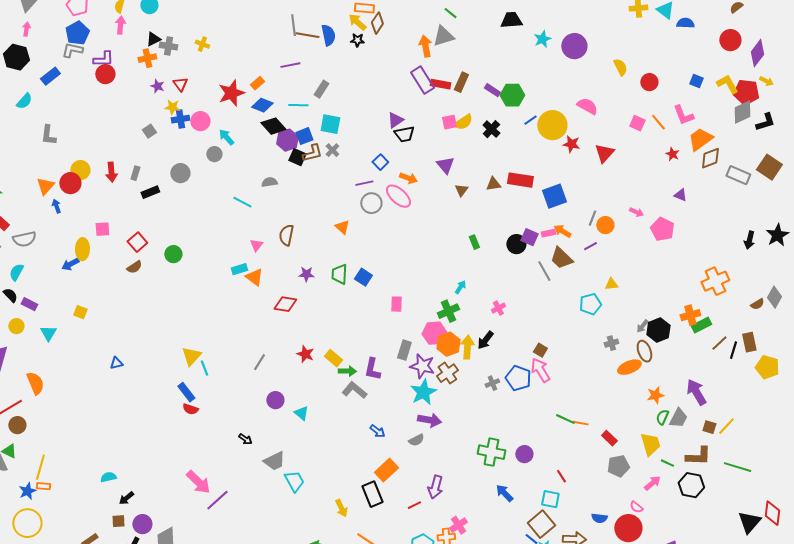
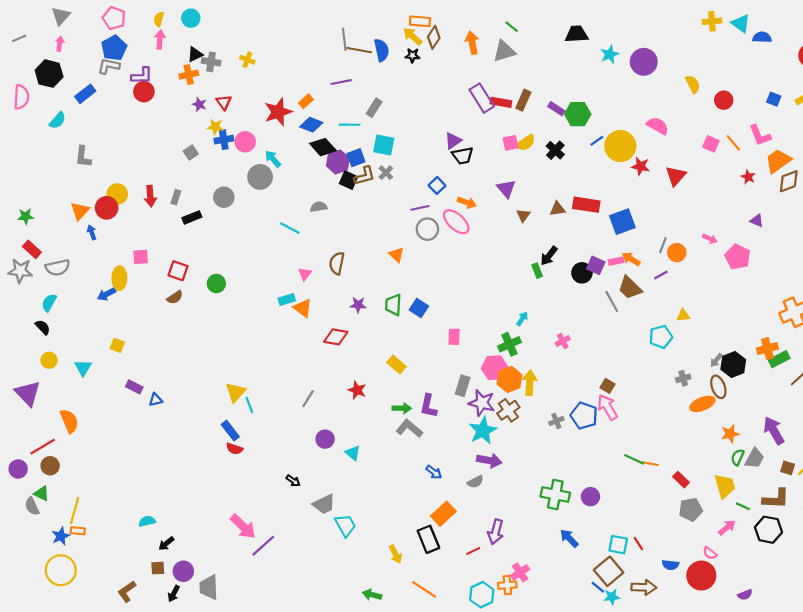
orange arrow: (425, 46) -> (472, 43), moved
gray circle: (214, 154) -> (260, 177), size x1.5
red square: (137, 242) -> (178, 271), turned -30
purple rectangle: (29, 304) -> (134, 387), moved
black arrow: (485, 340) -> (549, 256), moved
yellow rectangle: (333, 358) -> (396, 365), moved
red line: (561, 476) -> (638, 544), moved

